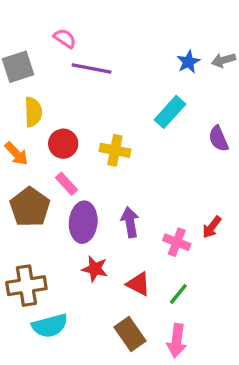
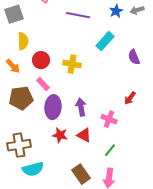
purple line: (92, 68) -> (78, 15), moved
brown pentagon: (30, 207) -> (21, 98), turned 30
red arrow: (212, 227) -> (130, 98), moved
red triangle: (138, 284) -> (84, 135), moved

